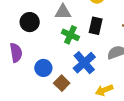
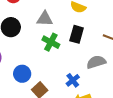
blue cross: (84, 63) -> (73, 80), moved, size x0.6

